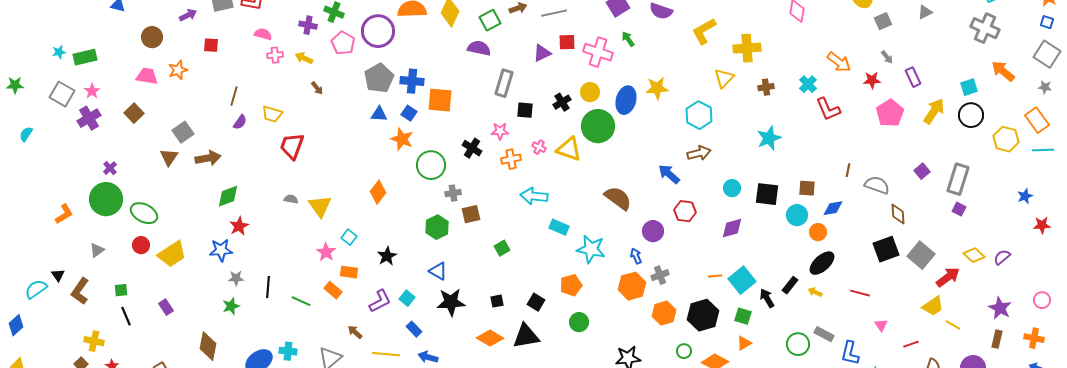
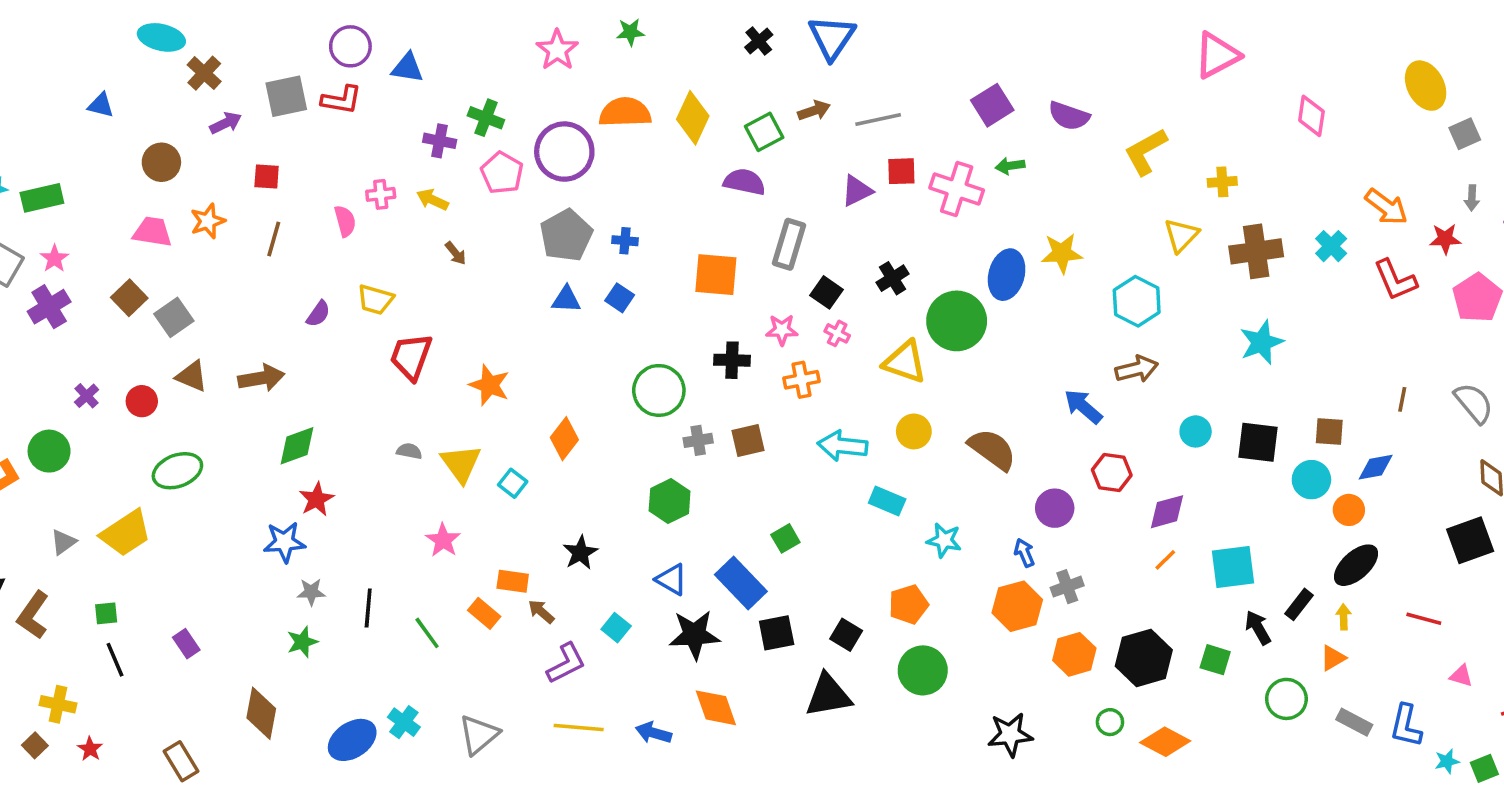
pink semicircle: (263, 34) -> (345, 221), moved, turned 60
green arrow: (628, 39) -> (1010, 166), turned -63
yellow cross: (747, 48) -> (1222, 182), size x0.6
gray arrow: (887, 57) -> (1472, 198), turned 40
blue cross: (412, 81) -> (625, 241), size x0.6
brown cross: (766, 87) -> (1256, 251), size x1.8
yellow circle: (590, 92) -> (914, 431), moved
brown line: (234, 96) -> (274, 239), moved
orange square: (440, 100) -> (716, 275), moved
red L-shape: (828, 109) -> (1395, 280), moved
black square: (525, 110) -> (826, 292), turned 30
gray square: (183, 132) -> (174, 317), moved
orange star: (402, 139) -> (489, 385), moved
pink cross: (539, 147) -> (837, 333), moved
black cross: (472, 148) -> (732, 360), turned -30
brown triangle: (169, 157) -> (192, 376), turned -42
gray semicircle: (877, 185) -> (1474, 403), moved, turned 30
green circle: (106, 199) -> (49, 451), moved, size x0.7
green ellipse: (144, 213) -> (177, 471), moved, turned -48
brown square: (471, 214) -> (748, 440), moved
purple diamond: (732, 228) -> (1167, 512), moved
cyan square: (349, 237) -> (513, 483), moved
red circle: (141, 245) -> (142, 401), moved
cyan star: (591, 249) -> (944, 540), size x0.7
pink star: (326, 252) -> (443, 540), moved
yellow trapezoid: (172, 254) -> (126, 533), moved
orange line: (715, 276) -> (1165, 560), moved, turned -40
cyan square: (742, 280) -> (1233, 567), moved, turned 32
yellow arrow: (815, 292) -> (1344, 617), turned 64
green line: (301, 301) -> (427, 633), turned 30
purple L-shape: (380, 301) -> (566, 663), moved
black square: (497, 301) -> (777, 633), size x1.5
green circle: (579, 322) -> (923, 670), size x1.4
pink triangle: (881, 325) -> (1461, 676), turned -40
blue rectangle: (414, 329) -> (741, 583), moved, size x1.8
brown arrow: (355, 332) -> (541, 612), moved
gray rectangle: (824, 334) -> (1354, 722), moved
orange diamond: (490, 338) -> (716, 708), moved, turned 40
orange triangle: (744, 343) -> (1333, 658), moved
green circle: (798, 344) -> (1286, 699), moved
cyan cross: (288, 351) -> (404, 722), turned 30

